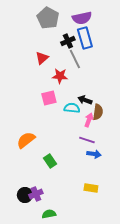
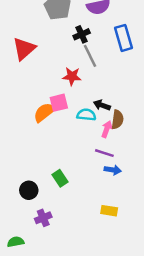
blue rectangle: (85, 38) -> (124, 38), moved
red triangle: (42, 58) -> (24, 49), moved, size x1.5
orange semicircle: (26, 140) -> (44, 112), moved
black circle: (25, 195) -> (29, 190), moved
green semicircle: (49, 214) -> (16, 242), moved

